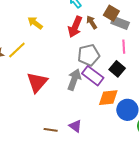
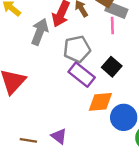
pink line: (124, 47) -> (112, 26), moved
gray arrow: (74, 80) -> (40, 32), moved

